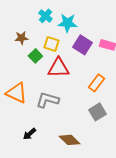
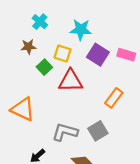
cyan cross: (45, 16) -> (40, 22), moved
gray L-shape: (47, 100) -> (65, 132), moved
gray square: (97, 112) -> (98, 131), moved

